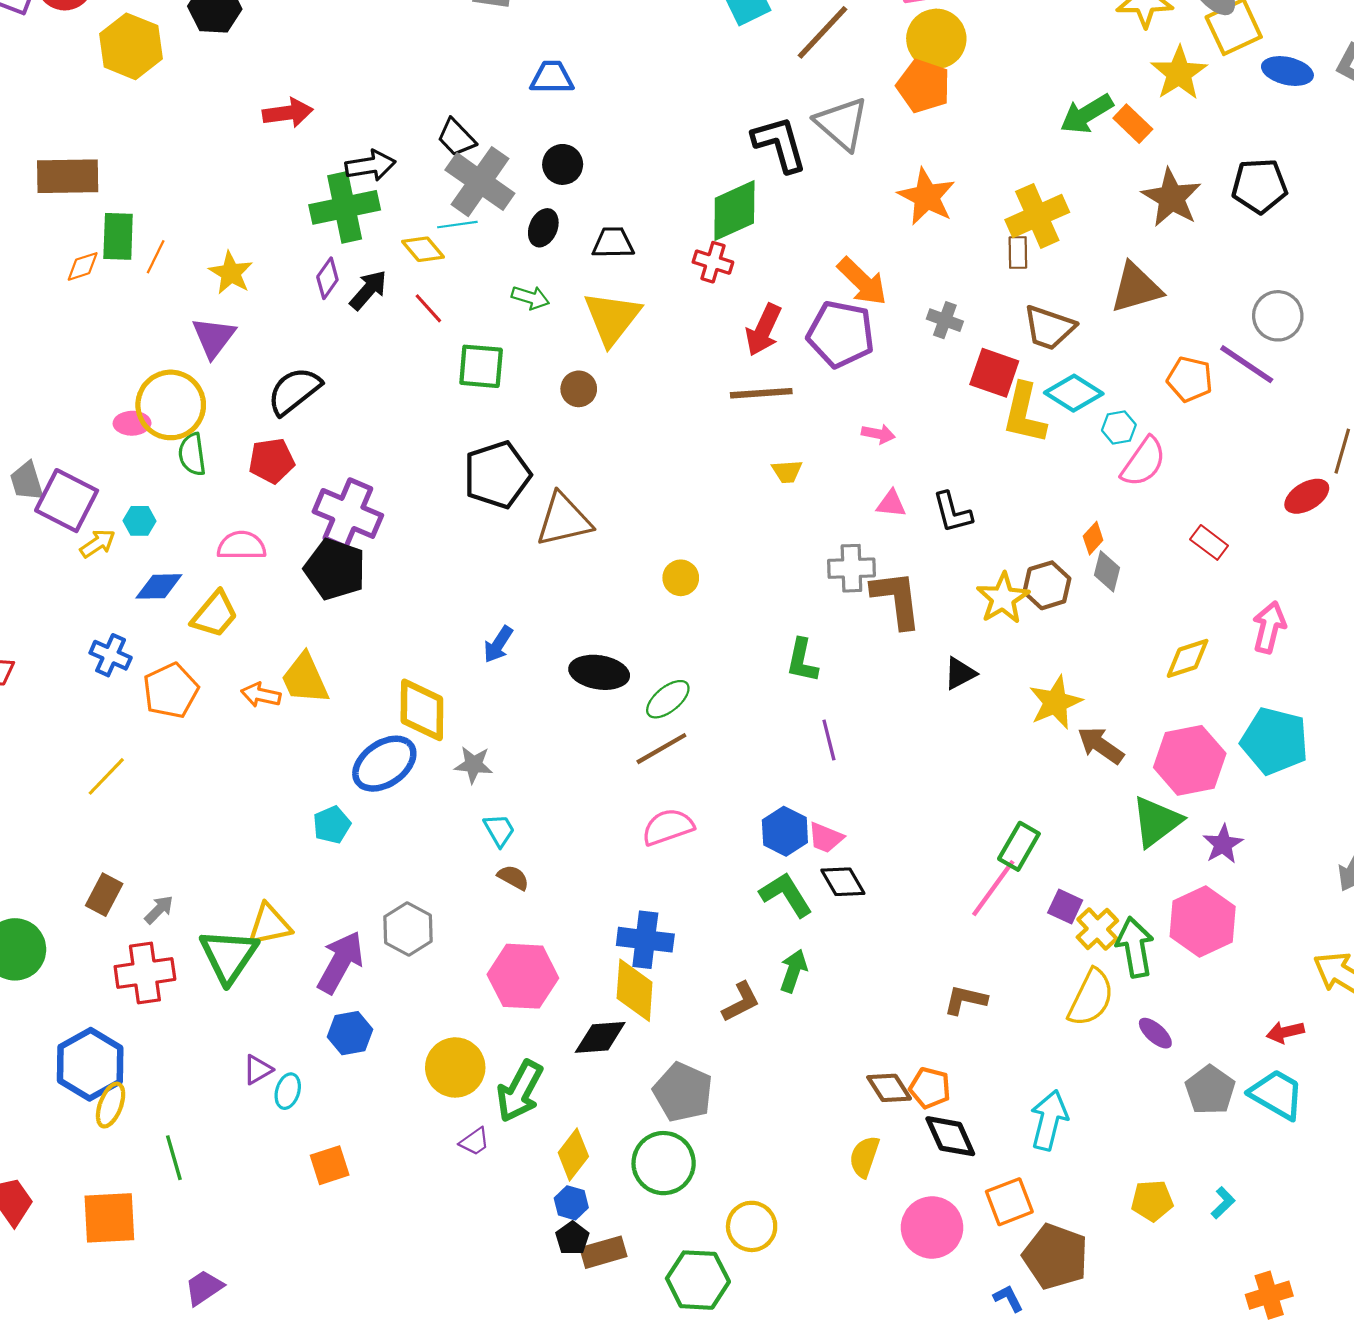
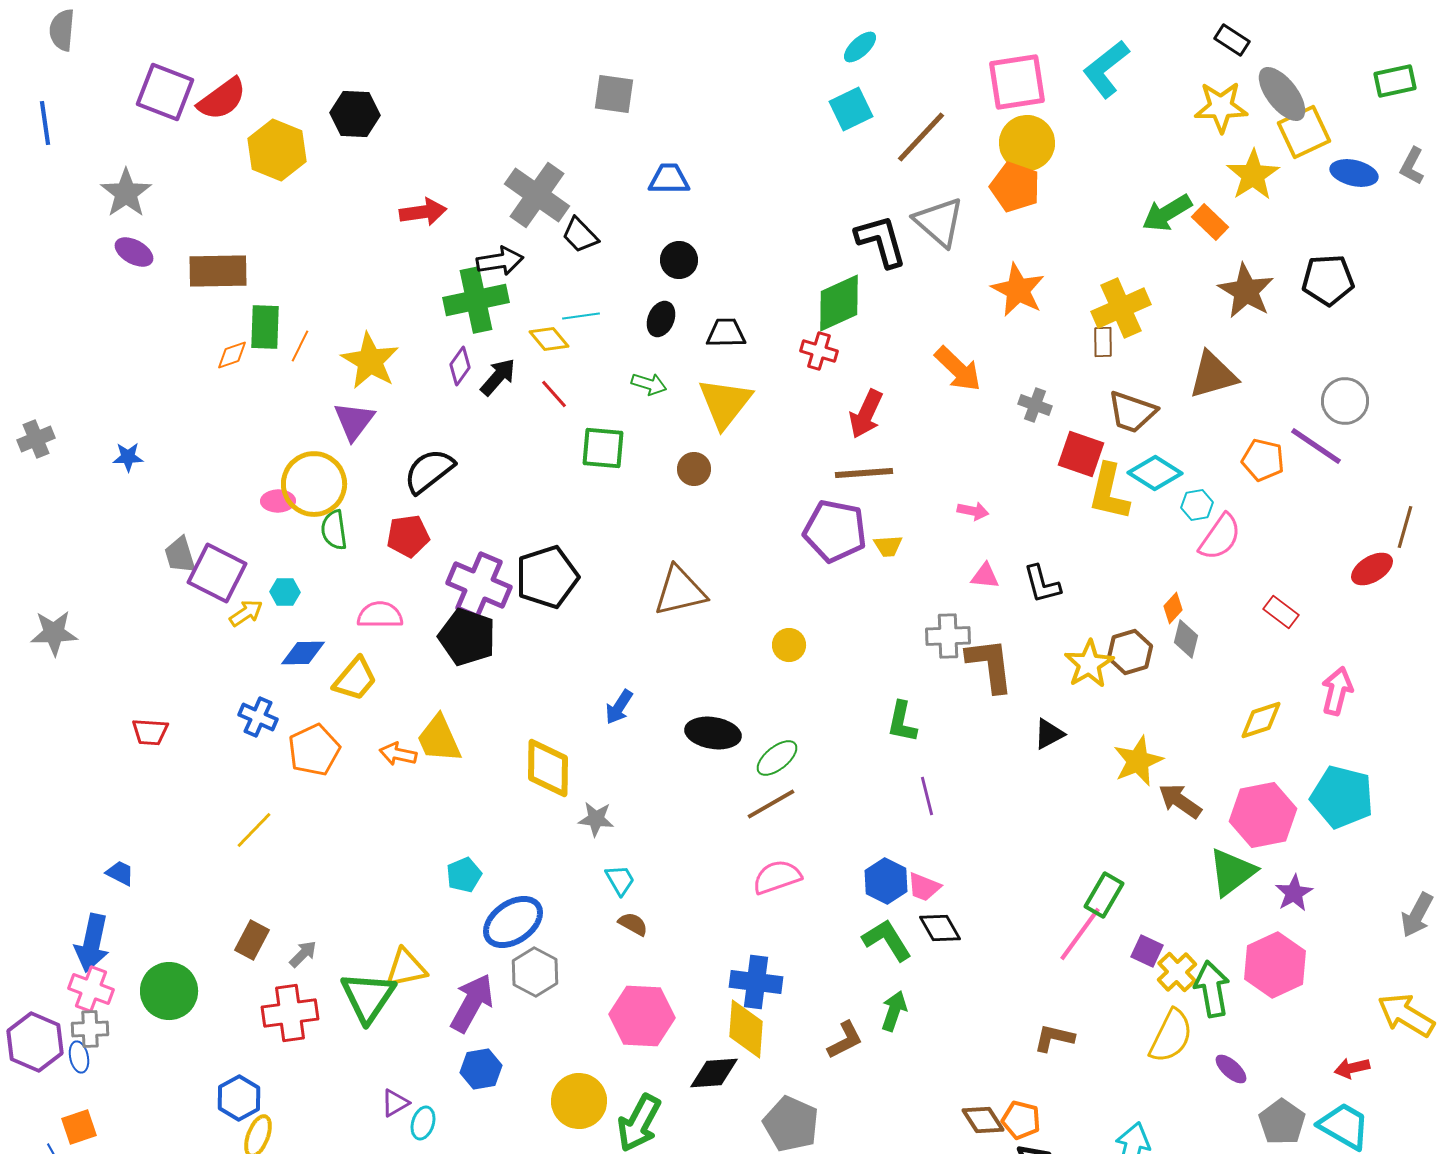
gray cross: (480, 182) -> (537, 195), moved
yellow star: (231, 273) -> (370, 361), size x1.4
purple pentagon: (841, 334) -> (835, 531), moved
black pentagon: (497, 475) -> (547, 577), moved
blue ellipse: (384, 764) -> (513, 922), moved
blue hexagon: (90, 1064) -> (239, 1098), size x0.7

